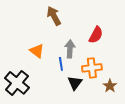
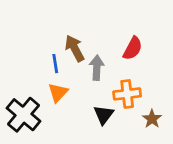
brown arrow: (54, 16) -> (75, 48), moved
orange triangle: (37, 51) -> (58, 93), moved, turned 35
blue line: (61, 64) -> (55, 64), moved

